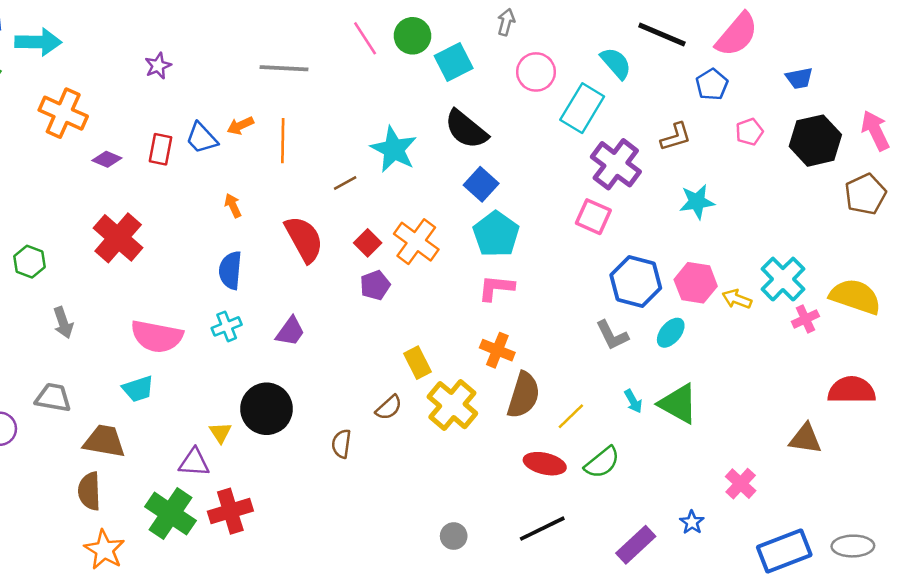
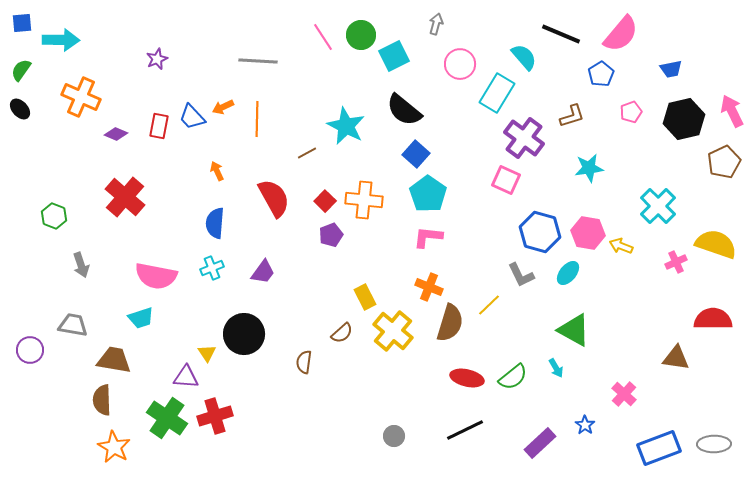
orange cross: (416, 242) -> (364, 200), turned -30
cyan cross: (783, 279) -> (658, 206), moved
cyan arrow: (633, 401) -> (556, 368), moved
yellow line: (571, 416) -> (489, 305), moved

